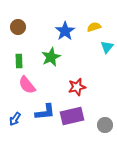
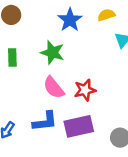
green star: (51, 57) -> (52, 53), turned -30
pink semicircle: (27, 85) -> (54, 88), moved

